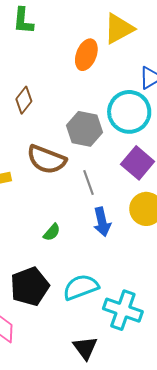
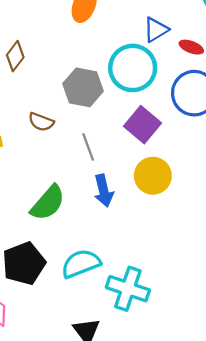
brown semicircle: (46, 159) -> (41, 122), size x0.6
green semicircle: (52, 232) -> (48, 203), size x1.8

